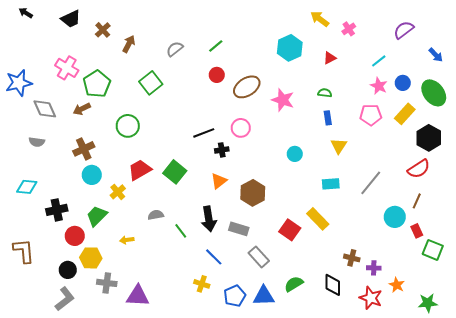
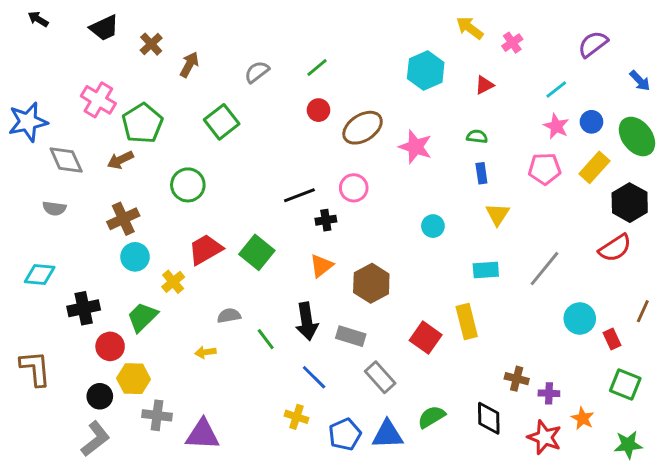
brown line: (417, 201) -> (643, 311), moved
yellow rectangle: (318, 219) -> (467, 321), turned 30
yellow arrow: (127, 240) -> (205, 352), moved
green square: (433, 250) -> (625, 385), moved

